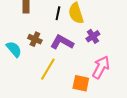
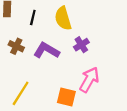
black line: (58, 13) -> (33, 18), moved
yellow line: (48, 69) -> (21, 93), moved

